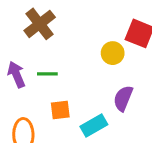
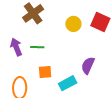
yellow circle: (113, 53) -> (73, 24), moved

